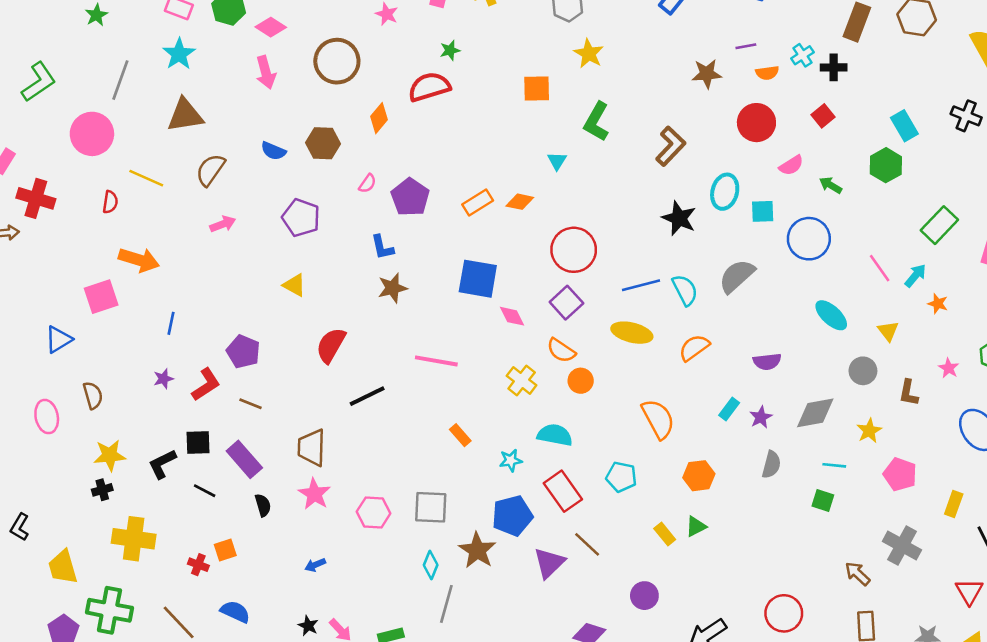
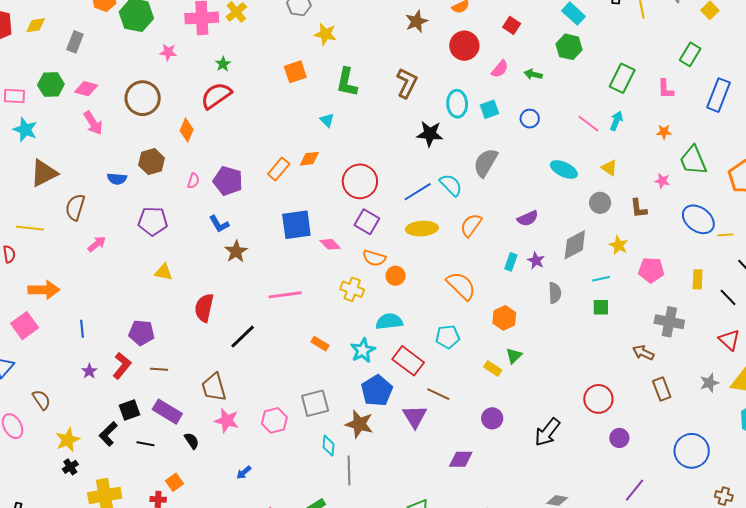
blue circle: (809, 239) -> (530, 119), size x0.6
orange star: (938, 304) -> (664, 132), moved
cyan star: (511, 460) -> (363, 350), size x1.4

